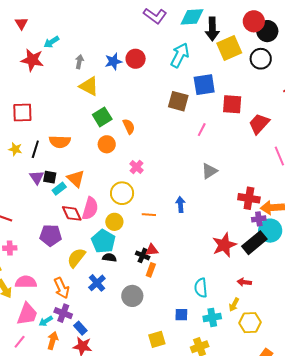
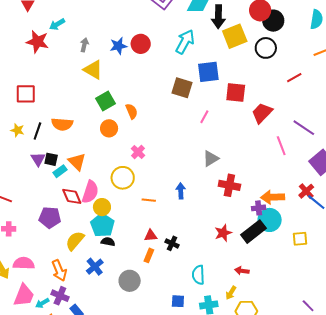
red cross: (249, 198) -> (229, 185), moved
yellow circle: (114, 222) -> (102, 207), moved
red star: (224, 245) -> (223, 233), size x0.7
black cross: (143, 255) -> (172, 243), moved

